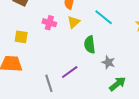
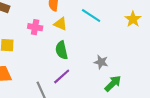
yellow triangle: (74, 22) -> (60, 24), turned -48
green semicircle: (90, 45) -> (62, 50), moved

